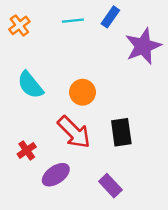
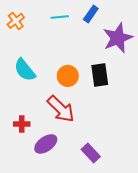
black rectangle: (121, 132) -> (100, 75), moved
red cross: (27, 150) -> (22, 124), turned 35

